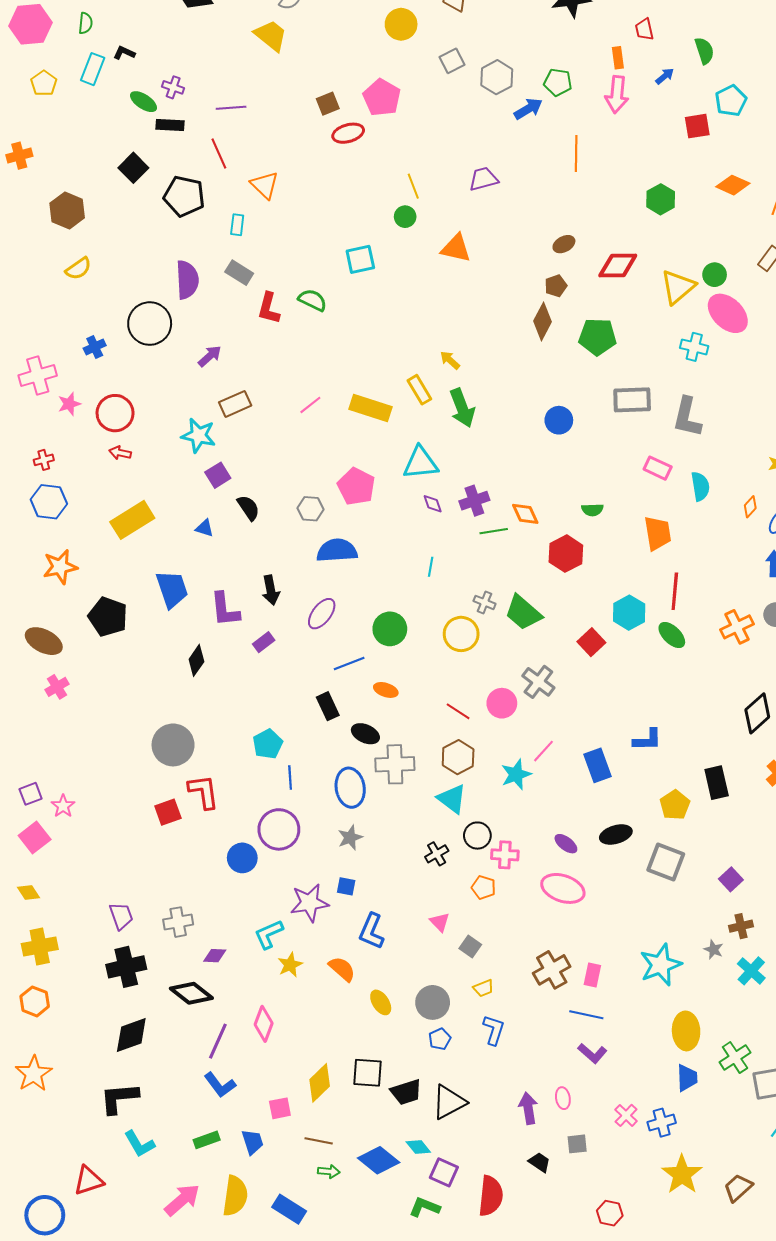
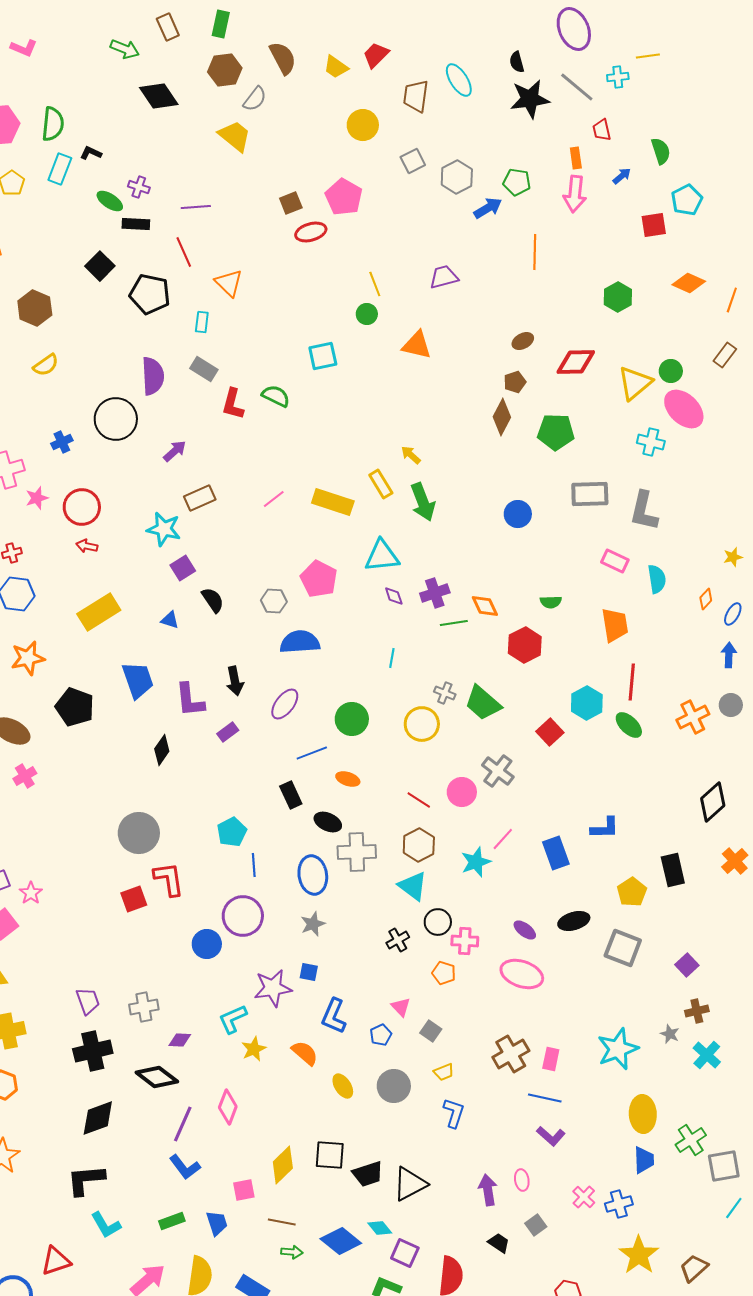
green semicircle: (86, 23) -> (53, 124), size x1.6
blue pentagon: (440, 1039) -> (381, 1035), moved
gray square: (577, 1144) -> (536, 1225), turned -30

